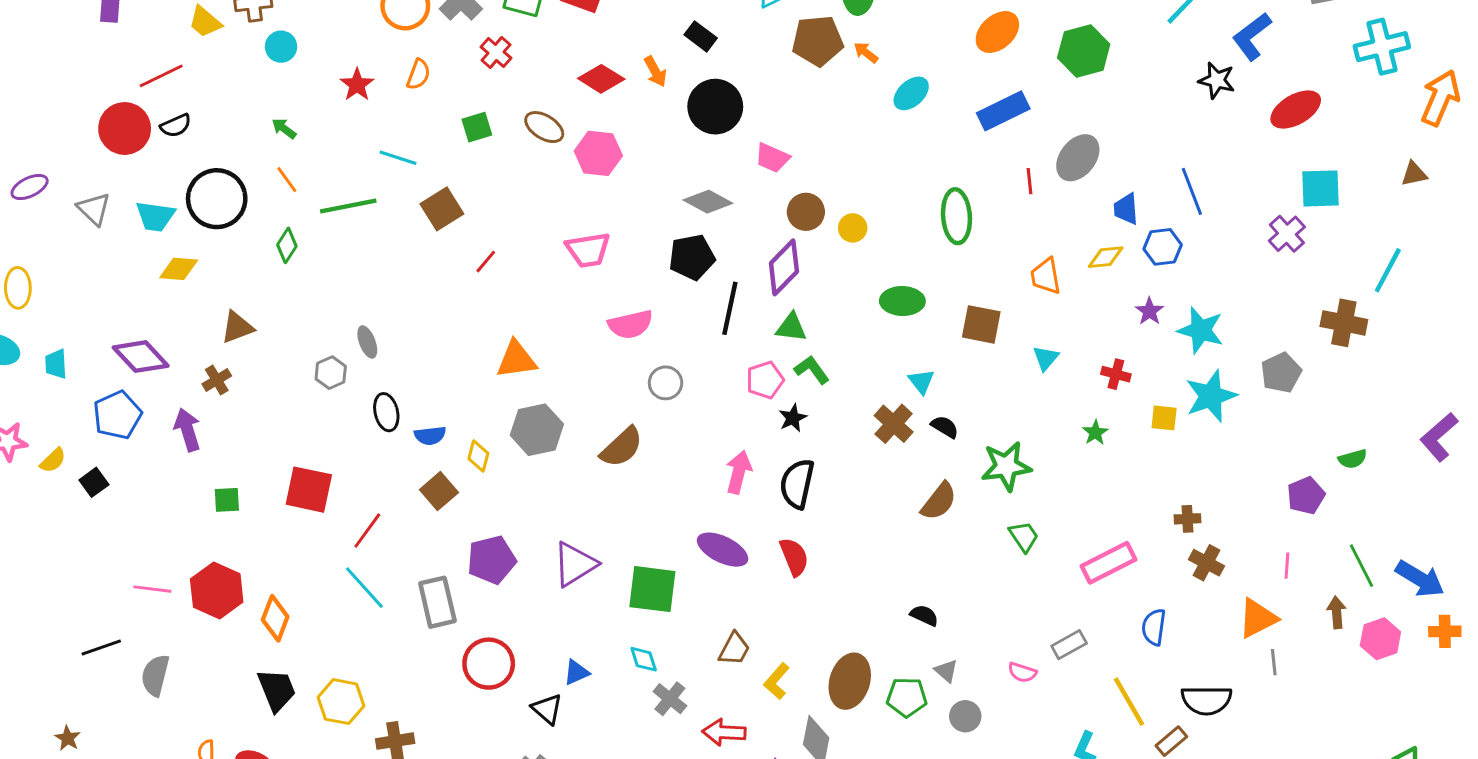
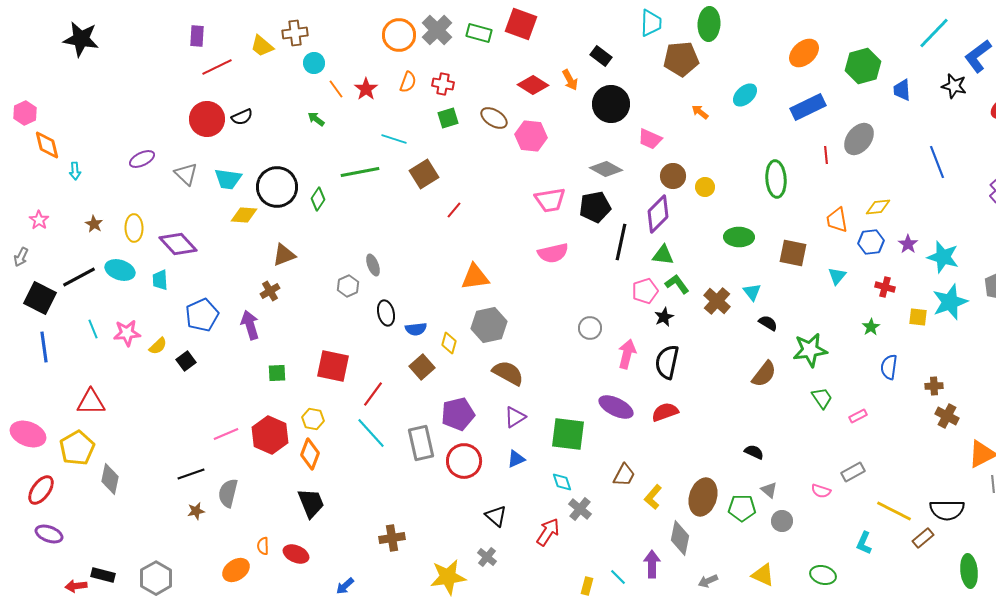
red cross: (496, 52) -> (443, 84), moved, turned -30
orange arrow: (866, 52) -> (700, 112), moved
red line: (161, 76) -> (217, 67), moved
orange line: (287, 180) -> (336, 89), moved
black circle: (217, 199) -> (277, 187), moved
blue trapezoid: (1126, 209) -> (902, 90), moved
blue hexagon: (1163, 247) -> (871, 242), moved
pink trapezoid: (588, 250) -> (550, 200), moved
purple diamond: (141, 357) -> (178, 244), moved
gray circle: (666, 383) -> (590, 328), moved
brown cross: (894, 424) -> (717, 301), moved
brown semicircle: (622, 447) -> (508, 373), moved, turned -108
red semicircle: (794, 557) -> (665, 412), turned -88
pink rectangle: (1109, 563) -> (858, 416), moved, size x0.5
purple triangle: (575, 564) -> (515, 417), size x0.7
pink line: (152, 589) -> (226, 434), turned -30
blue semicircle: (1154, 627) -> (889, 367), moved
red circle: (489, 664) -> (464, 461), moved
blue triangle: (576, 672) -> (516, 459), moved
yellow hexagon: (341, 702) -> (313, 419), moved, size x0.7
yellow line: (1129, 702) -> (894, 511), turned -33
red arrow: (724, 732) -> (548, 532), moved, turned 120
brown star: (68, 738) -> (196, 511), moved, turned 30

